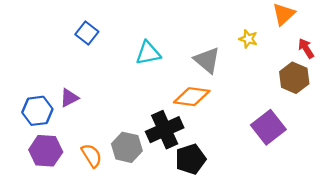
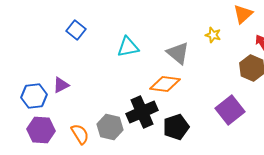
black pentagon: (191, 159) -> (176, 127), moved

